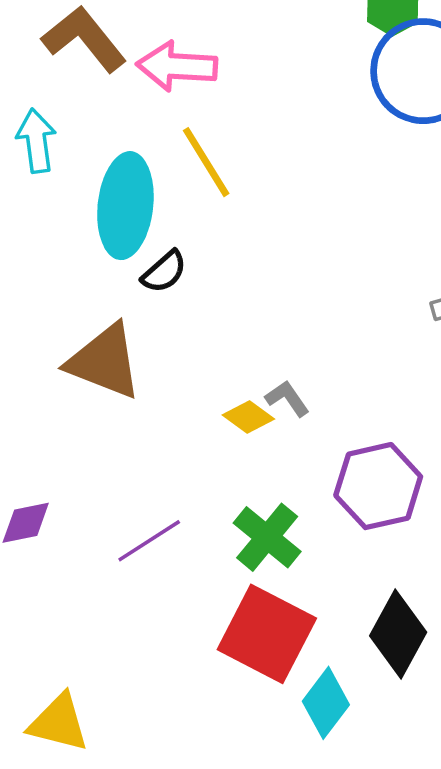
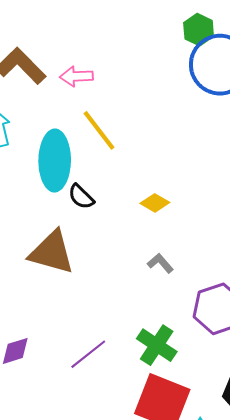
pink arrow: (177, 66) -> (76, 76), size x0.7
black semicircle: (164, 272) -> (81, 197), turned 92
yellow diamond: (248, 417) -> (155, 203), moved

